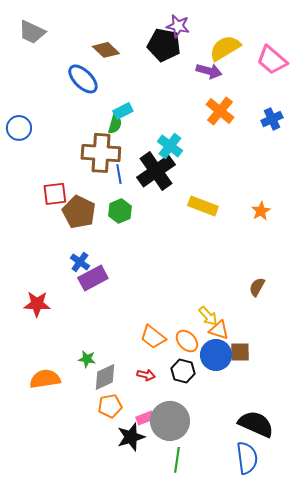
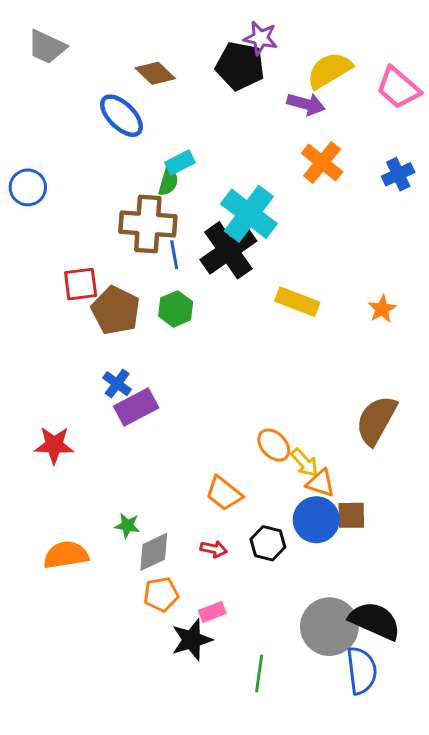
cyan cross: (170, 146) -> (249, 214), size x1.5
brown semicircle: (257, 287) -> (376, 420), size x1.8
orange ellipse: (187, 341) -> (274, 445), moved
gray circle: (170, 421) -> (329, 627), moved

